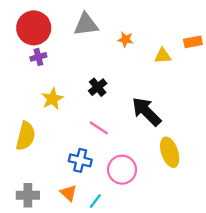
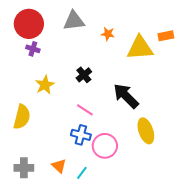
yellow triangle: (163, 56) -> (140, 48), size x1.8
purple cross: (38, 57) -> (33, 49), turned 32
blue cross: (80, 160) -> (81, 135), moved

